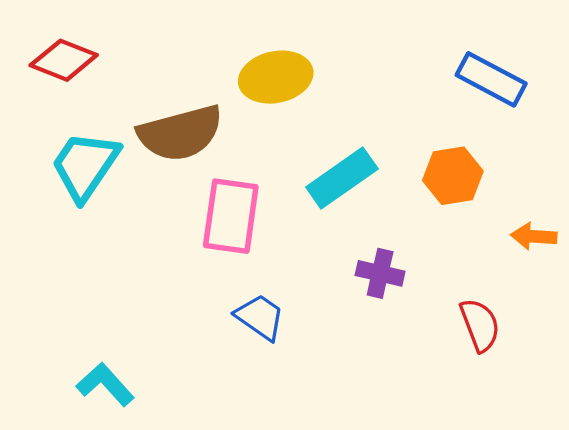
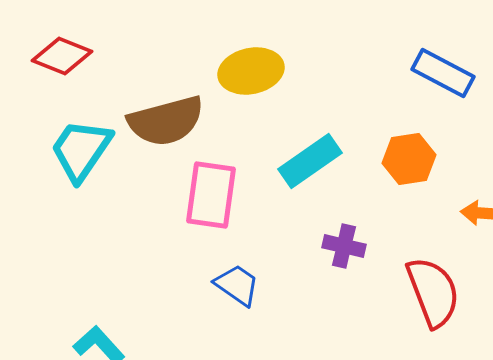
red semicircle: (480, 325) -> (433, 292), size x1.5

